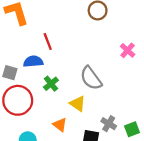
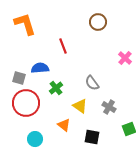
red line: (48, 42) -> (63, 46), moved
gray semicircle: (91, 78) -> (92, 83), size x0.7
gray cross: (109, 124) -> (109, 107), moved

